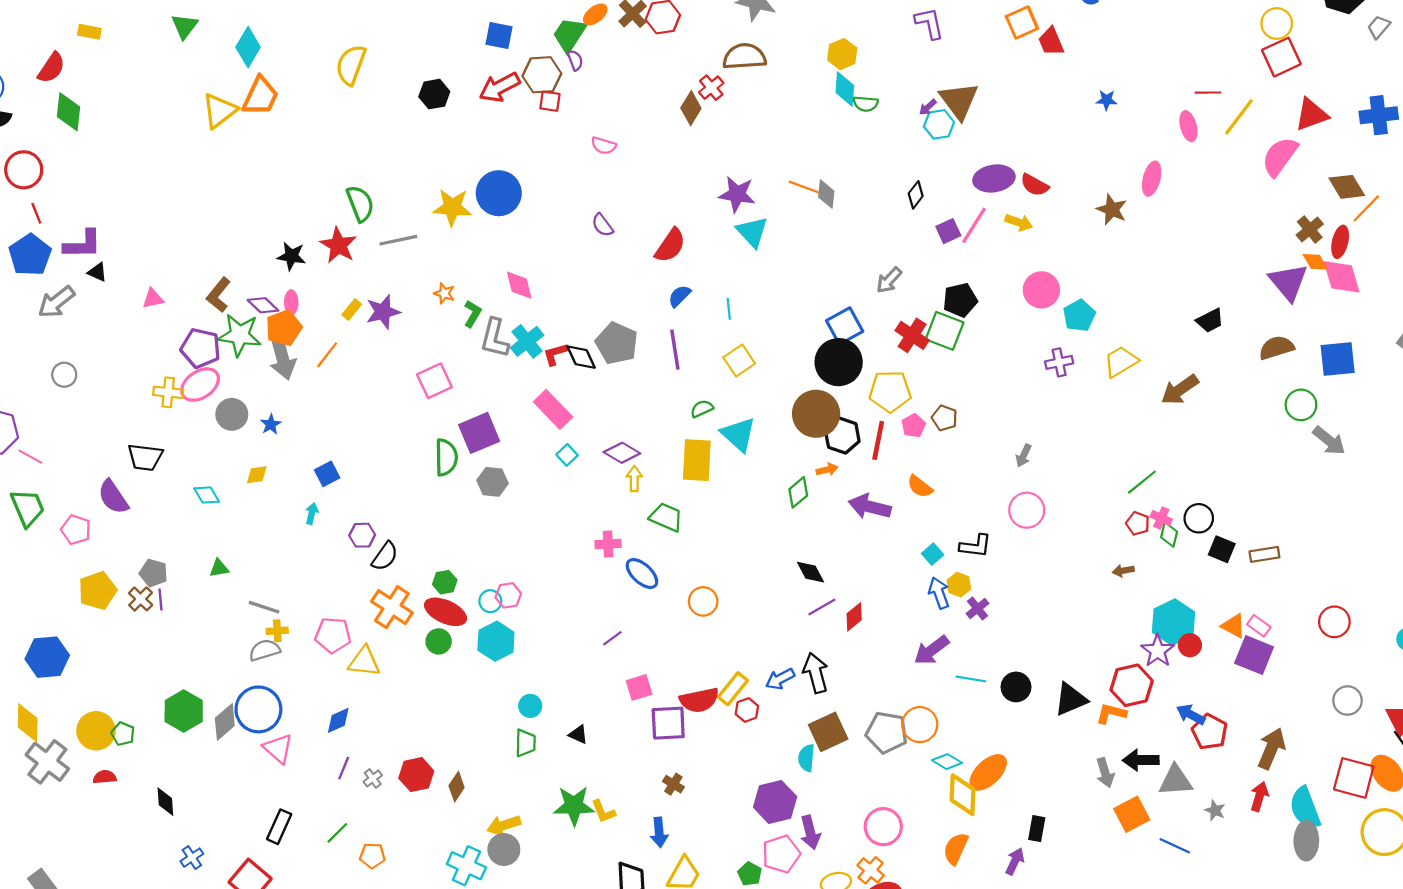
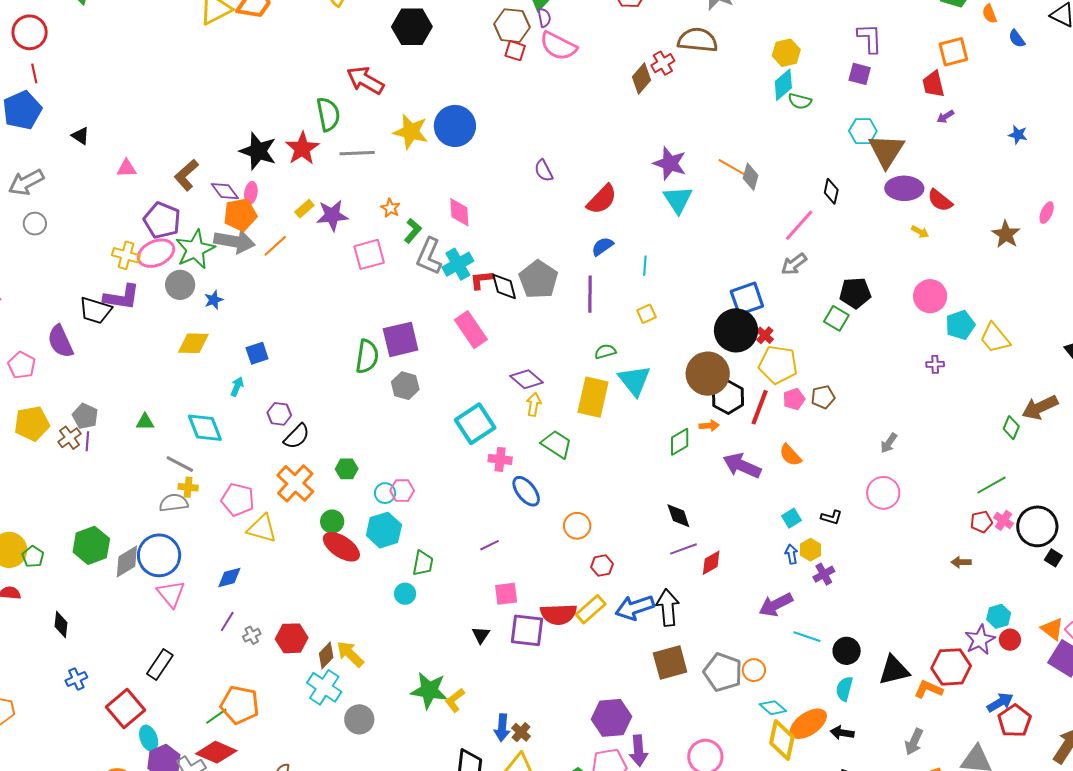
red trapezoid: (1051, 42) -> (933, 84), moved
red arrow: (500, 87) -> (365, 80), moved, turned 48
cyan diamond: (845, 89) -> (783, 85), turned 36
black hexagon: (434, 94) -> (412, 27), size x1.4
brown triangle: (959, 101) -> (886, 151), moved
purple arrow: (928, 107) -> (945, 117), moved
pink semicircle: (604, 146) -> (558, 46), moved, size x1.6
pink ellipse: (1152, 179) -> (1047, 213), size x0.7
black diamond: (916, 195) -> (831, 191), turned -35
yellow arrow: (1019, 222) -> (920, 232), size x0.7
pink line: (974, 225) -> (799, 225), moved
purple square: (948, 231) -> (860, 74), moved, turned 30
purple L-shape: (83, 244) -> (122, 297), moved
black star: (291, 256) -> (258, 151), size x1.4
gray arrow: (56, 302) -> (26, 182), moved
green square: (945, 331) -> (836, 318), size x0.7
green star: (240, 335) -> (195, 249), moved, turned 30
red cross: (912, 335) -> (765, 335), moved, size x0.6
gray arrow: (282, 358) -> (234, 241), turned -75
yellow square: (739, 360) -> (646, 314), size x0.7
purple cross: (1059, 362) -> (935, 364), size x0.7
yellow trapezoid: (1121, 362) -> (995, 338), moved, turned -108
pink square: (434, 381) -> (369, 254), moved
brown pentagon: (944, 418) -> (823, 397), turned 30
cyan square: (567, 455) -> (475, 424), moved, size x2.0
yellow diamond: (257, 475) -> (193, 343), size x1.5
cyan diamond: (207, 495) -> (205, 428), moved, size x1.5
black circle: (1199, 518) -> (1037, 526), size x1.5
red pentagon: (1138, 523) -> (981, 522), turned 30
green diamond: (1169, 535) -> (1011, 428), moved
black L-shape: (975, 546) -> (831, 517), size x0.7
black square: (1222, 549) -> (1053, 558), size x0.7
blue arrow: (939, 593) -> (791, 554), size x0.7
red ellipse: (446, 612) -> (341, 547), moved
cyan hexagon: (1173, 622) -> (999, 616), size x0.6
blue arrow: (780, 679) -> (635, 608), size x1.4
red hexagon: (747, 710) -> (602, 566), moved
blue arrow: (1191, 715) -> (1000, 702), turned 112
orange circle: (920, 725) -> (754, 670), size x0.7
black triangle: (578, 734) -> (481, 635), moved, turned 30
green trapezoid: (525, 743) -> (423, 563), moved
cyan semicircle: (806, 758) -> (844, 689), moved
black arrow: (1141, 760) -> (842, 733), moved, size x0.7
gray arrow: (1105, 773) -> (914, 742), turned 32
brown cross: (673, 784) -> (521, 732), moved
yellow L-shape: (603, 811) -> (455, 700), turned 65
yellow arrow: (504, 825) -> (350, 654), moved, turned 52
green line: (337, 833) -> (216, 716), moved
orange pentagon: (372, 856) -> (240, 705), size x1.6
cyan cross: (466, 866) -> (324, 687), moved

